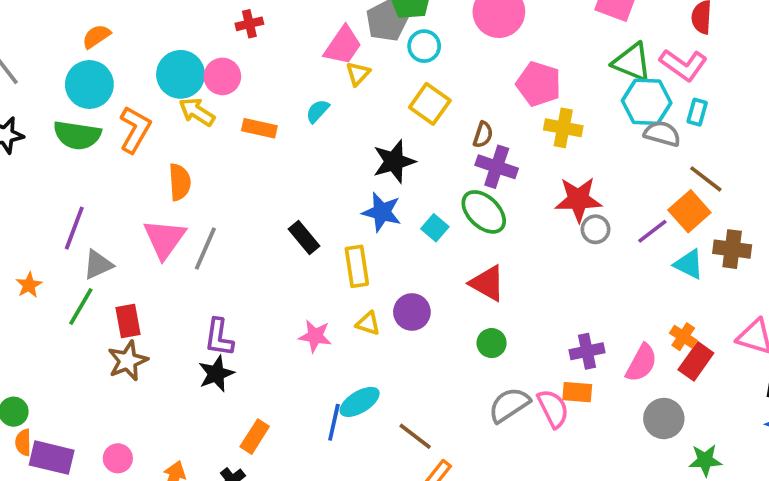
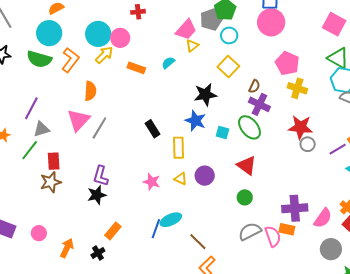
yellow arrow: (197, 112) -> (104, 55), turned 96
cyan square: (435, 228) -> (223, 133), turned -32
purple cross: (587, 351) -> (295, 208), size x1.4

